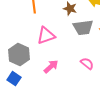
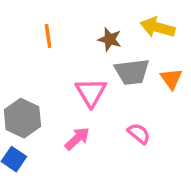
pink triangle: (46, 36) -> (91, 92), moved, turned -42

